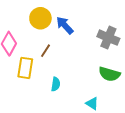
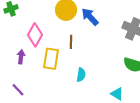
brown line: (45, 51) -> (71, 42), turned -32

